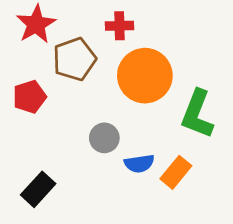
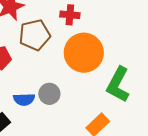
blue semicircle: (139, 163) -> (24, 99), moved

